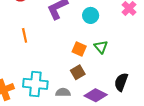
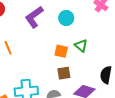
brown square: (78, 72) -> (64, 73), turned 32

